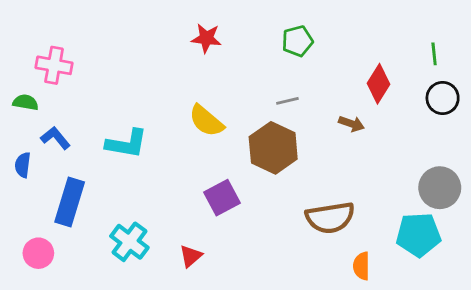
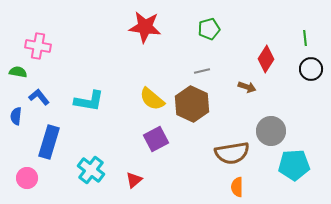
red star: (206, 38) -> (145, 27), size x1.5
yellow semicircle: (206, 121) -> (152, 99), moved
gray circle: (440, 188) -> (271, 131), moved
orange semicircle: (361, 266) -> (237, 187), moved

